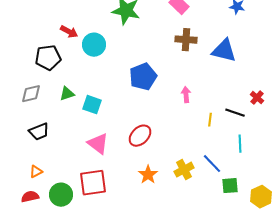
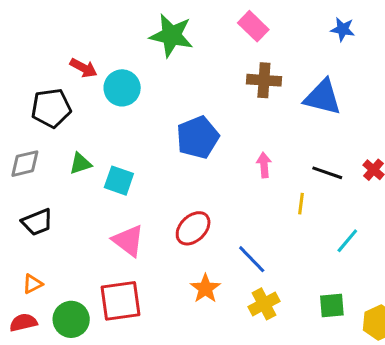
black line: (235, 113) -> (327, 173), moved
cyan line: (240, 144) -> (347, 241), turned 42
blue line: (212, 164) -> (252, 259), moved
yellow cross: (184, 170) -> (264, 304), moved

